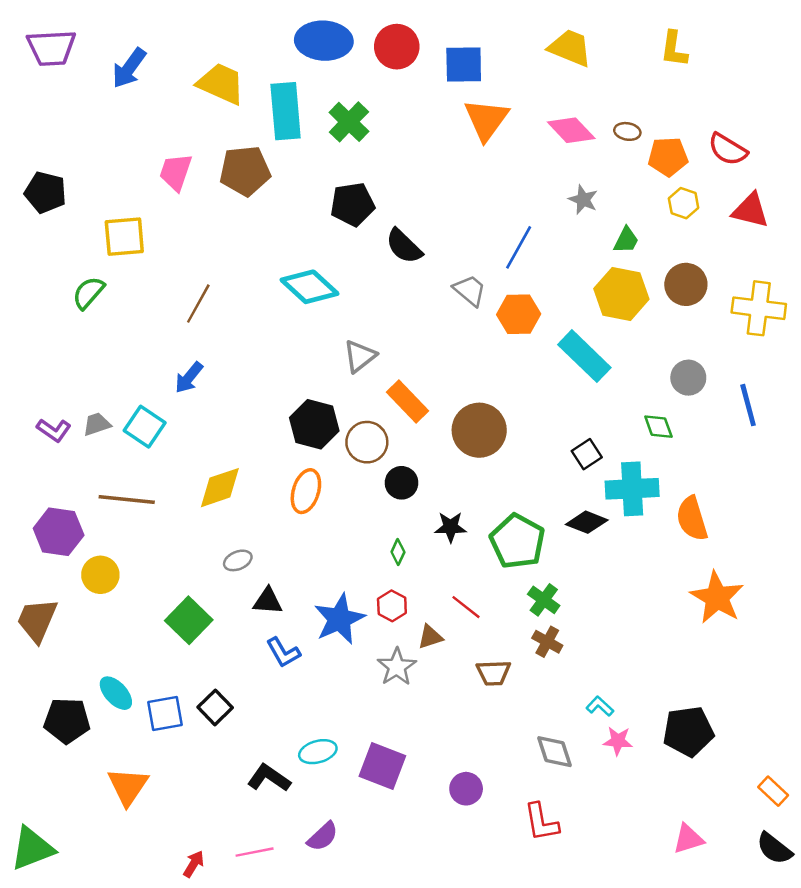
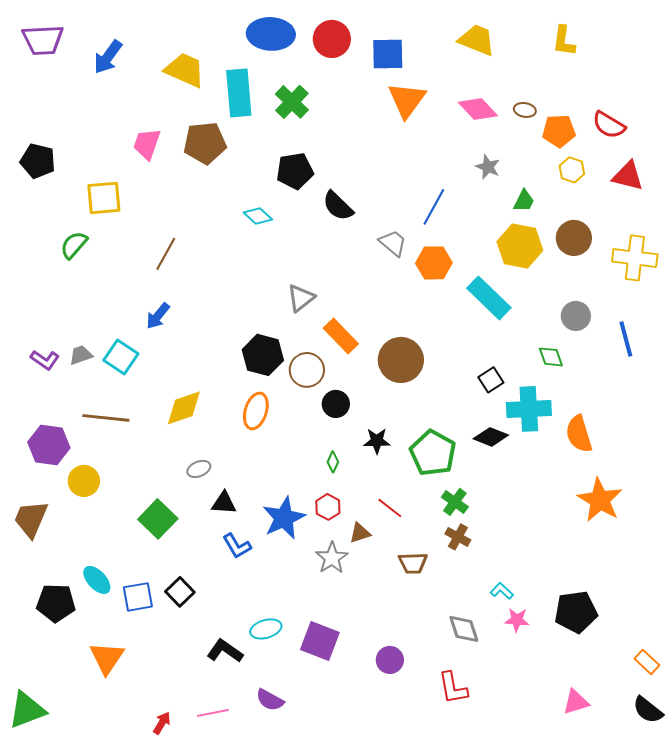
cyan diamond: (310, 287) -> (258, 216), moved, size x0.6
purple semicircle: (323, 836) -> (270, 700), turned 72

